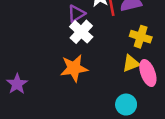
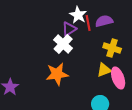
purple triangle: (76, 14) -> (69, 29), moved

